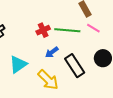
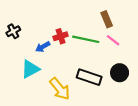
blue arrow: (52, 52) -> (43, 47), moved
black rectangle: (75, 66) -> (89, 77), turned -45

